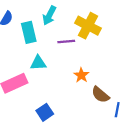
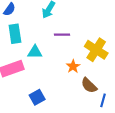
yellow cross: (88, 26) -> (96, 50), moved
cyan rectangle: (29, 32) -> (15, 34), moved

